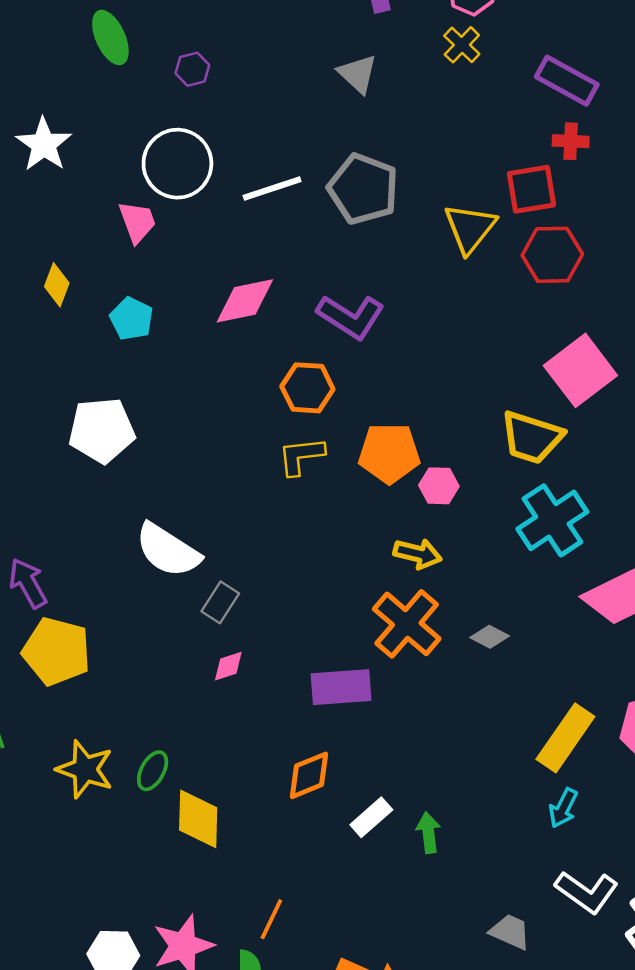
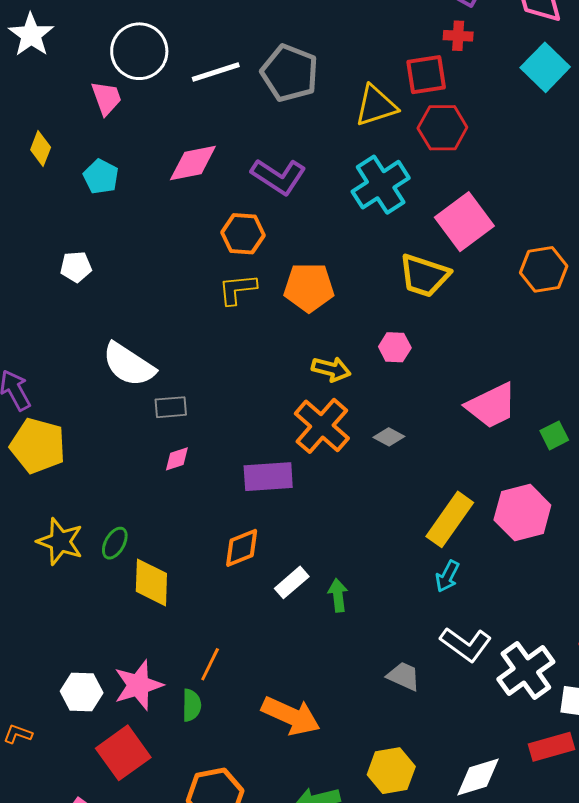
yellow triangle: (470, 228) -> (376, 106), turned 33
white pentagon: (102, 430) -> (76, 267), size x0.6
pink hexagon: (439, 486) -> (395, 347), moved
cyan cross: (552, 520) -> (381, 185), moved
gray rectangle: (220, 602) -> (171, 407), turned 52

